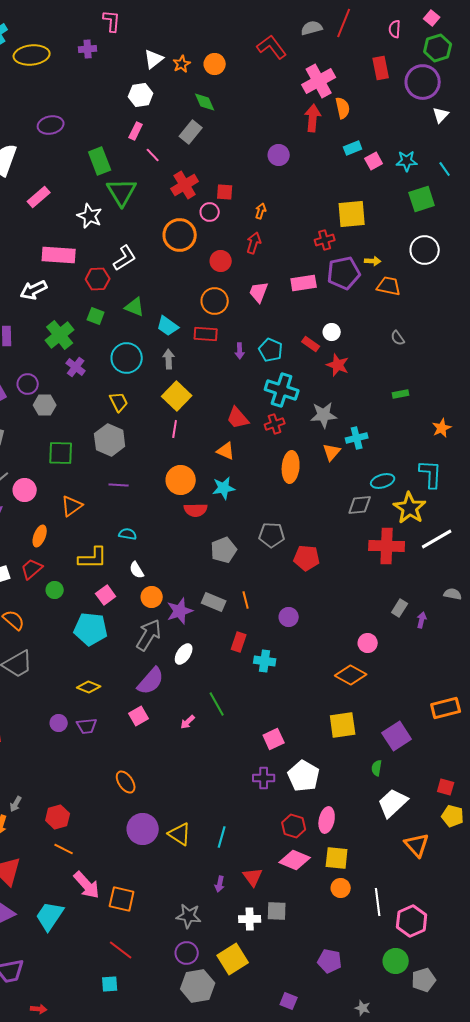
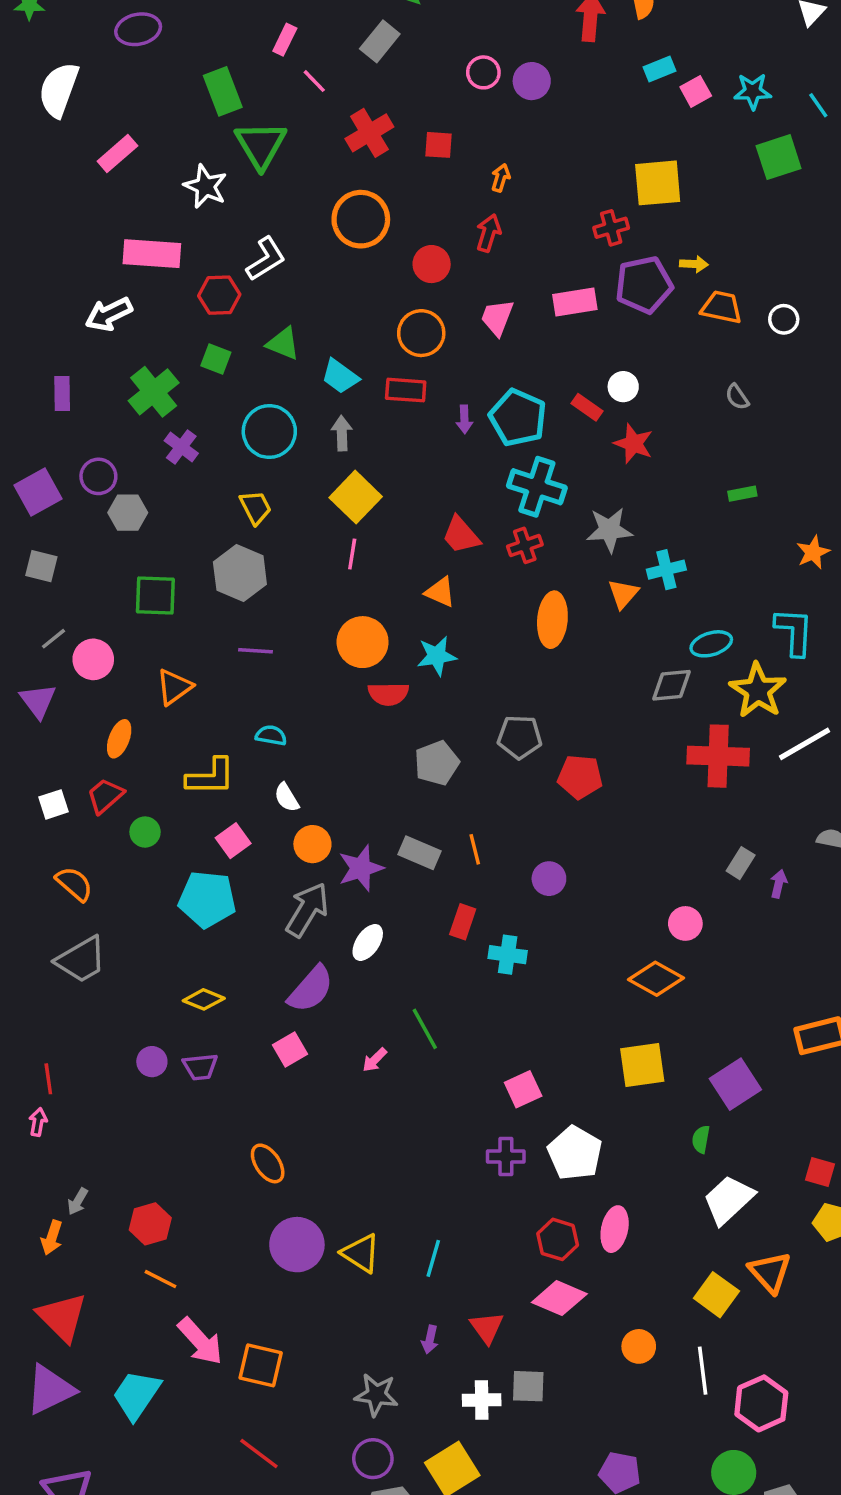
pink circle: (210, 212) -> (483, 72), moved
white circle: (425, 250) -> (784, 319), moved, size x0.6
cyan pentagon: (271, 350) -> (518, 418), size x1.4
yellow square: (337, 858) -> (716, 1295), moved, turned 30

